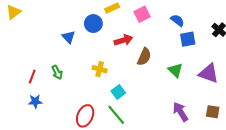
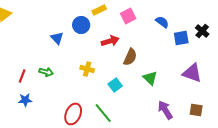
blue square: (188, 39) -> (181, 38), moved
green triangle: (175, 70) -> (150, 78), moved
green arrow: (57, 72) -> (46, 72), turned -48
cyan square: (118, 92) -> (115, 85), moved

